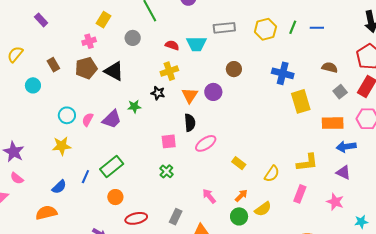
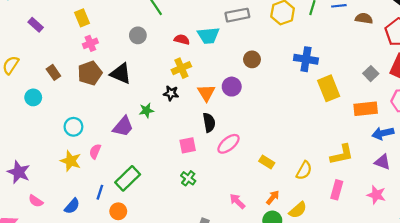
yellow rectangle: (103, 20) -> (82, 18), moved, turned -49
brown semicircle: (330, 67) -> (364, 18), moved
pink semicircle: (88, 120) -> (95, 151), moved
yellow star: (62, 146) -> (71, 161), turned 30
pink semicircle: (17, 178) -> (36, 201), moved
orange circle: (115, 197) -> (118, 211), moved

